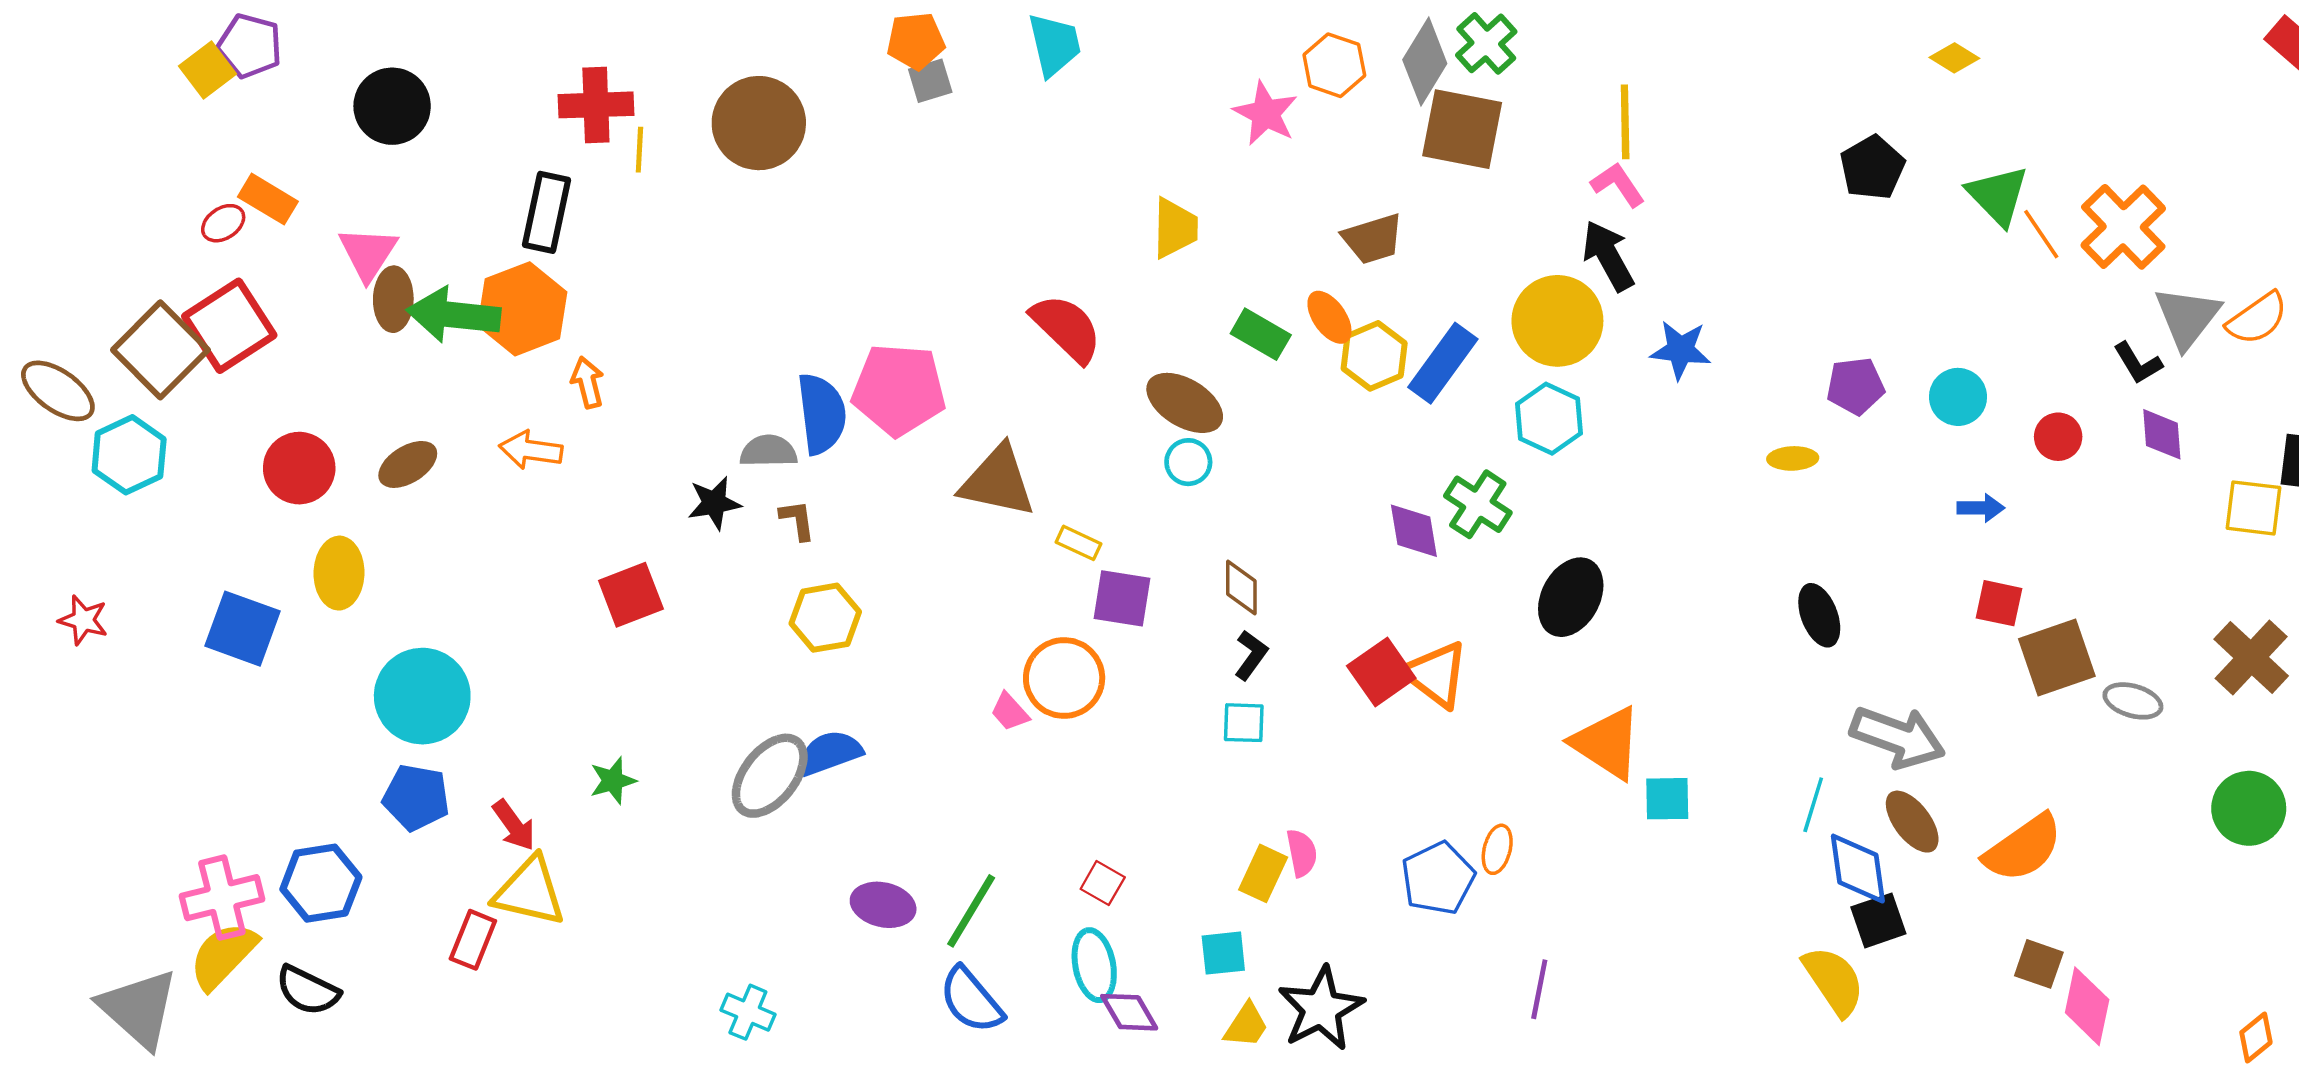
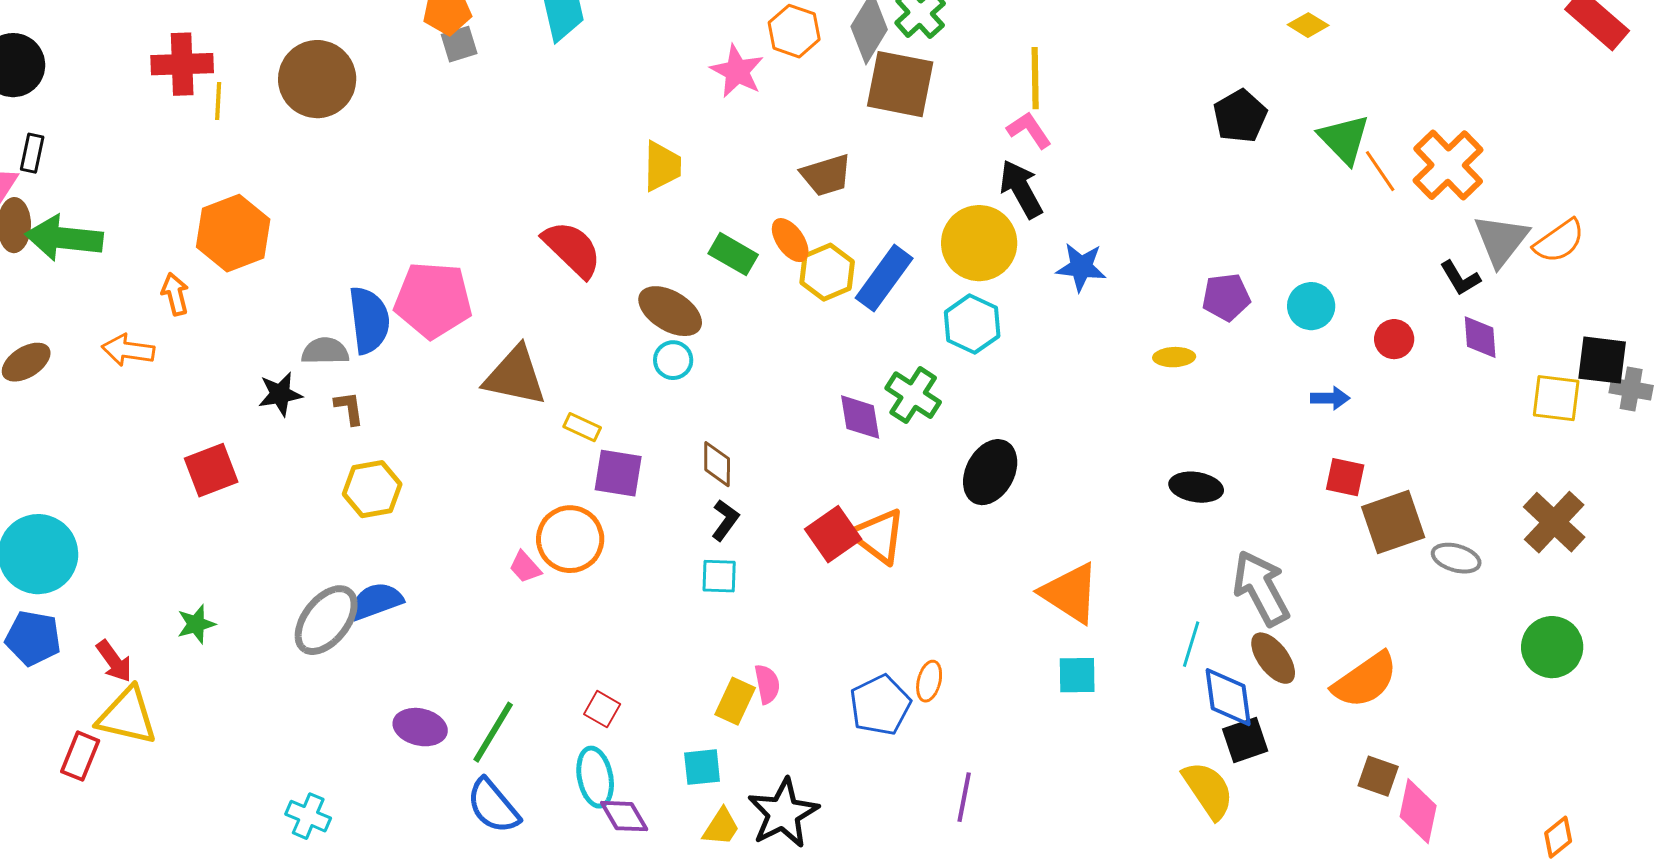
black rectangle: (547, 212) -> (32, 153), moved, size x0.6
orange hexagon: (522, 309) -> (233, 233), moved
black ellipse: (1819, 615) -> (1196, 487), turned -60
gray arrow: (1898, 737) -> (1261, 588), turned -138
orange triangle: (1607, 743) -> (1070, 593), moved
cyan square: (1667, 799) -> (1077, 675), moved

